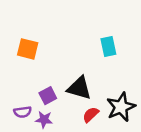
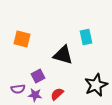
black triangle: (79, 88) -> (63, 55), moved
red semicircle: (91, 115) -> (57, 94), moved

